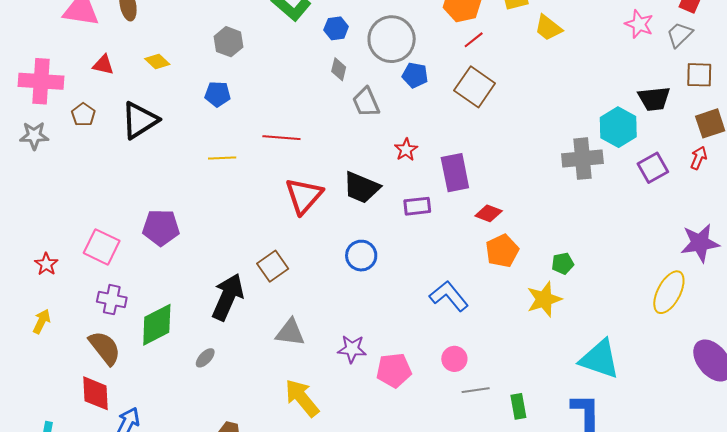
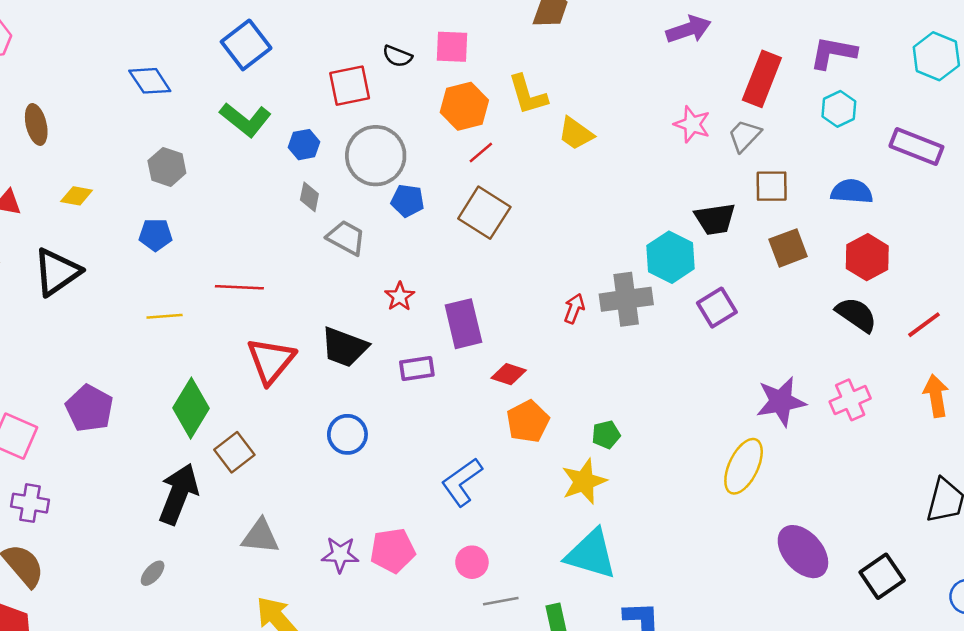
yellow diamond: (157, 62) -> (77, 196), turned -30
gray trapezoid: (366, 102) -> (346, 238), turned 144
red arrow: (699, 158) -> (574, 309), moved
purple pentagon: (161, 228) -> (89, 408), turned 30
blue L-shape: (449, 296) -> (462, 482), turned -84
green diamond: (157, 325) -> (191, 408), moved, turned -30
cyan triangle: (600, 359) -> (591, 554), moved
pink pentagon: (394, 370) -> (393, 550), moved

